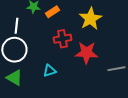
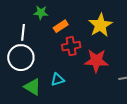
orange rectangle: (52, 12) -> (61, 26), moved
green triangle: (14, 78) -> (32, 87), moved

